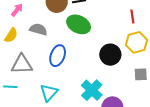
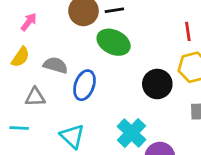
gray semicircle: (38, 29) -> (55, 65), moved
gray triangle: (22, 64) -> (35, 97), size x0.7
cyan triangle: (49, 93) -> (72, 136), turned -30

